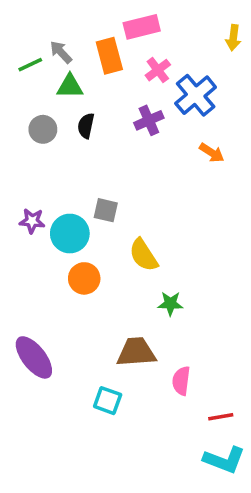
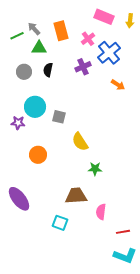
pink rectangle: (142, 27) -> (104, 17), moved, turned 36
cyan circle: (70, 234) -> (35, 107), moved
orange circle: (84, 278) -> (38, 155), moved

